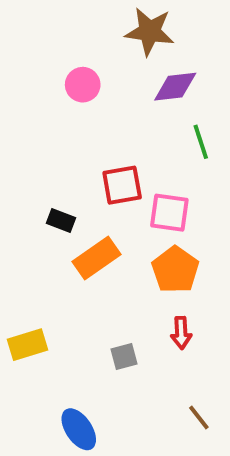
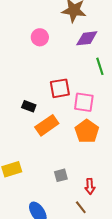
red arrow: (181, 333) -> (90, 186), moved
brown line: (199, 417) -> (81, 207), moved

